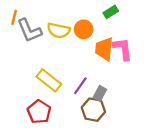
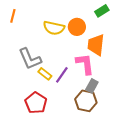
gray L-shape: (29, 30) -> (30, 59), moved
pink L-shape: (123, 49) -> (85, 64), moved
yellow rectangle: (49, 80) -> (45, 74), size x0.6
purple line: (80, 86) -> (62, 75), moved

